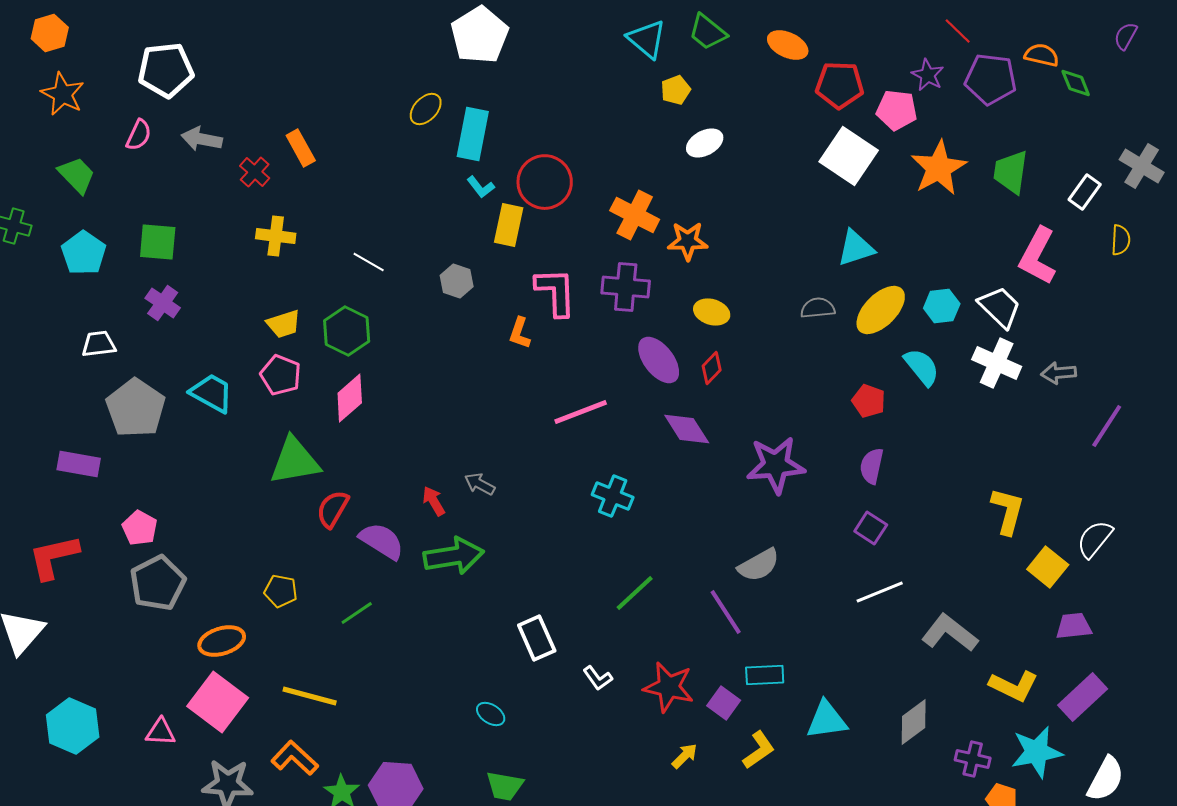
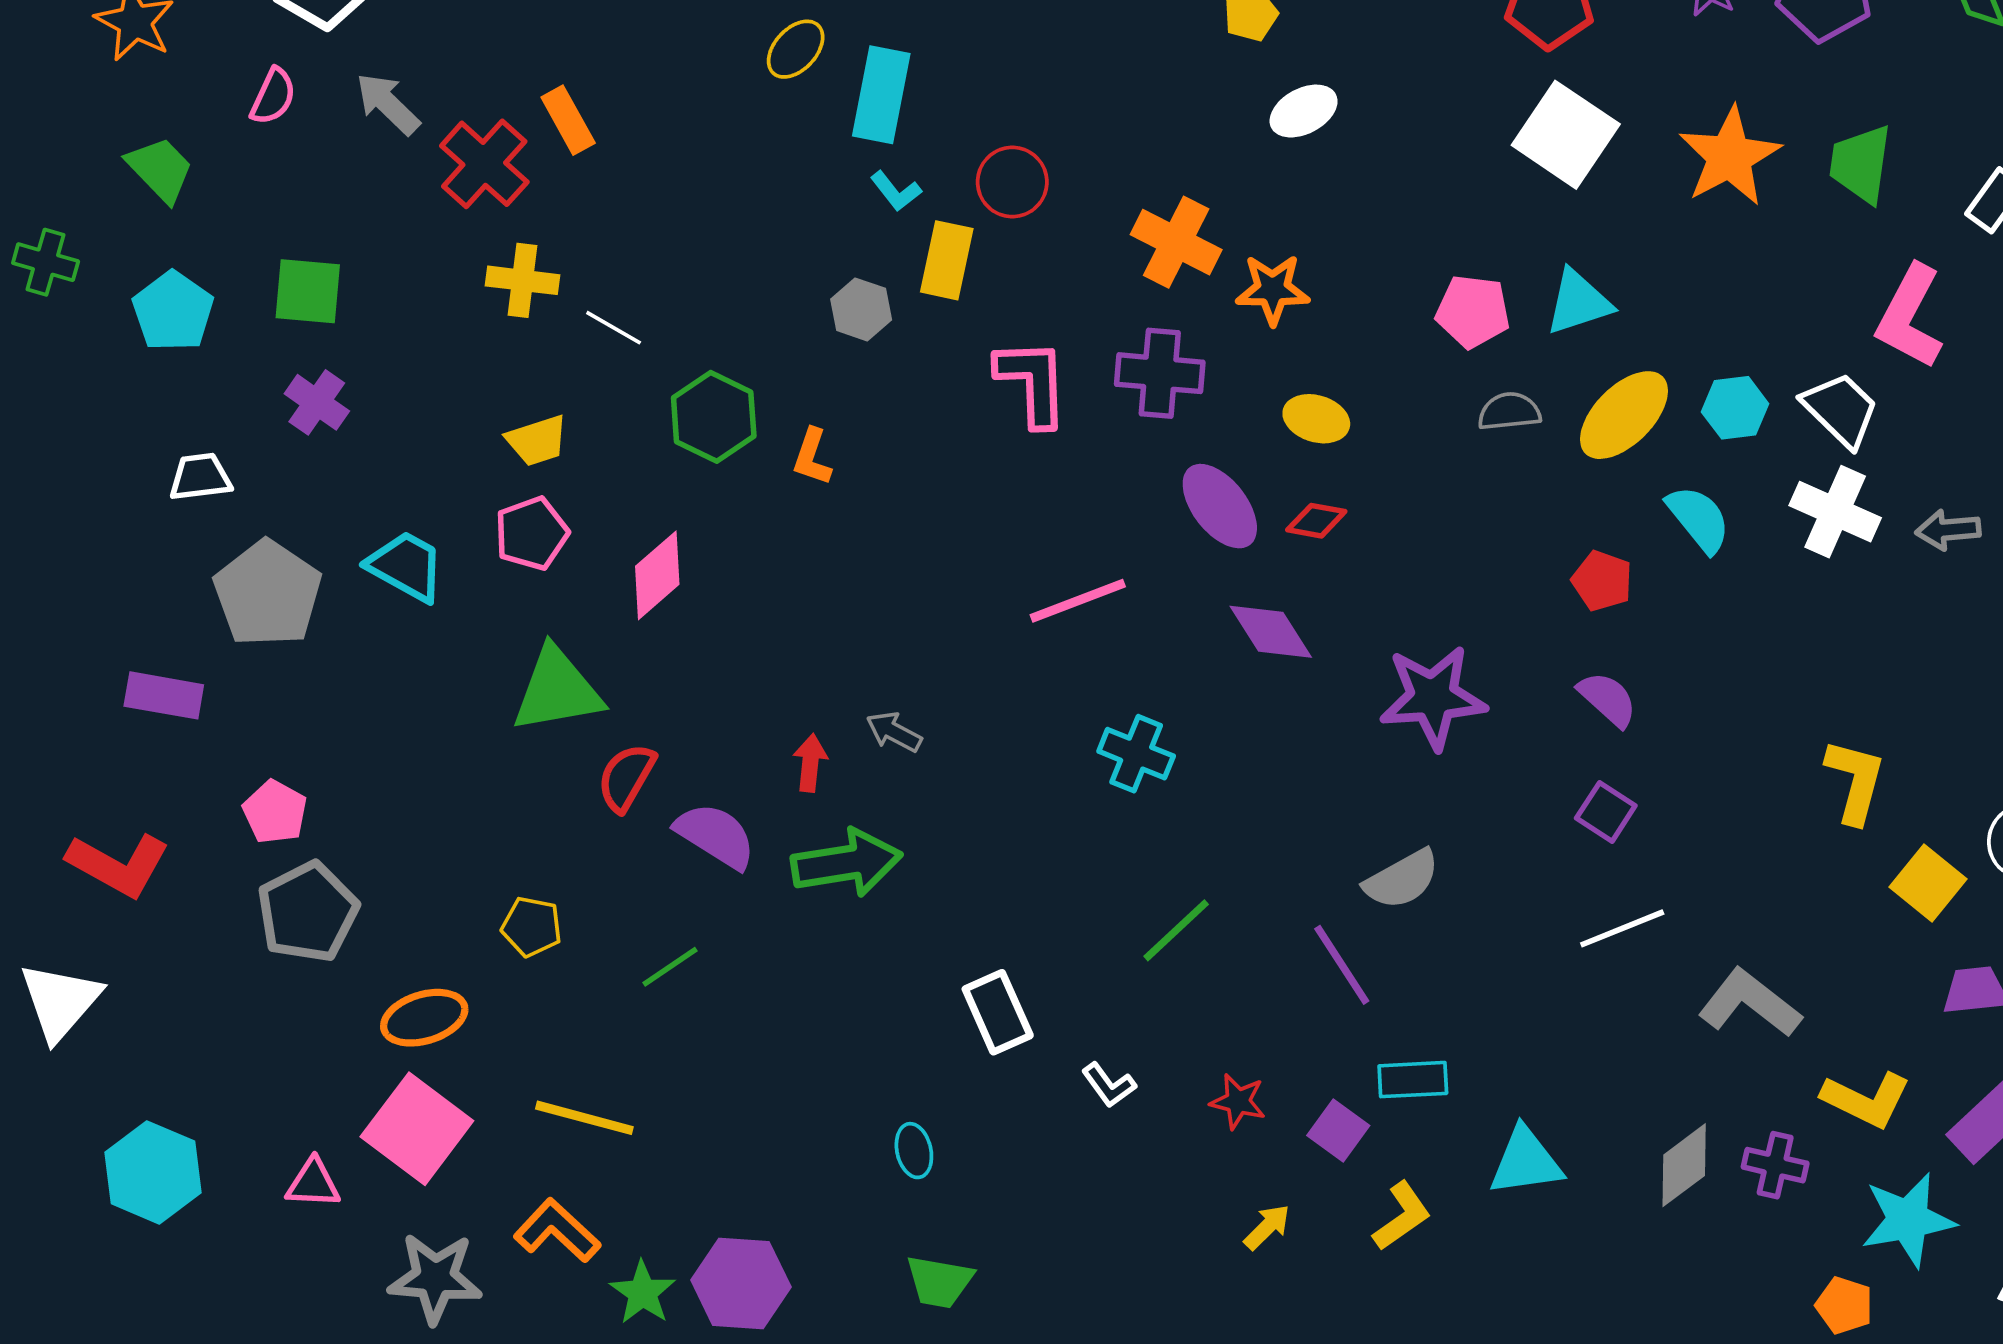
pink pentagon: (897, 110) -> (1473, 311), moved
gray arrow: (202, 139) -> (388, 104), turned 33
red cross: (255, 172) -> (484, 164), size x1.6
red circle: (545, 182) -> (1012, 182), size x0.7
white line: (369, 262) -> (614, 328), moved
gray hexagon: (457, 281) -> (861, 309), moved
green hexagon: (347, 331) -> (714, 417), moved
orange L-shape: (520, 333) -> (812, 457), moved
red diamond: (712, 368) -> (1316, 521), turned 56
pink pentagon: (281, 375) -> (532, 533), turned 30
purple semicircle: (872, 466) -> (1608, 699), turned 120
red arrow: (434, 501) -> (810, 763), turned 36
red L-shape: (54, 557) -> (118, 865), turned -138
red star: (669, 687) -> (1238, 1101), size x0.6
cyan ellipse: (491, 714) -> (914, 1151), turned 44
purple cross: (973, 759) -> (1775, 1165), moved

